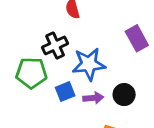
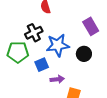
black circle: (124, 95) -> (84, 54), moved
purple arrow: (93, 98) -> (57, 79), moved

